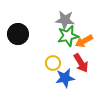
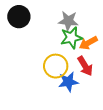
black circle: (18, 34) -> (19, 17), moved
yellow circle: (53, 63) -> (56, 66), size x1.5

